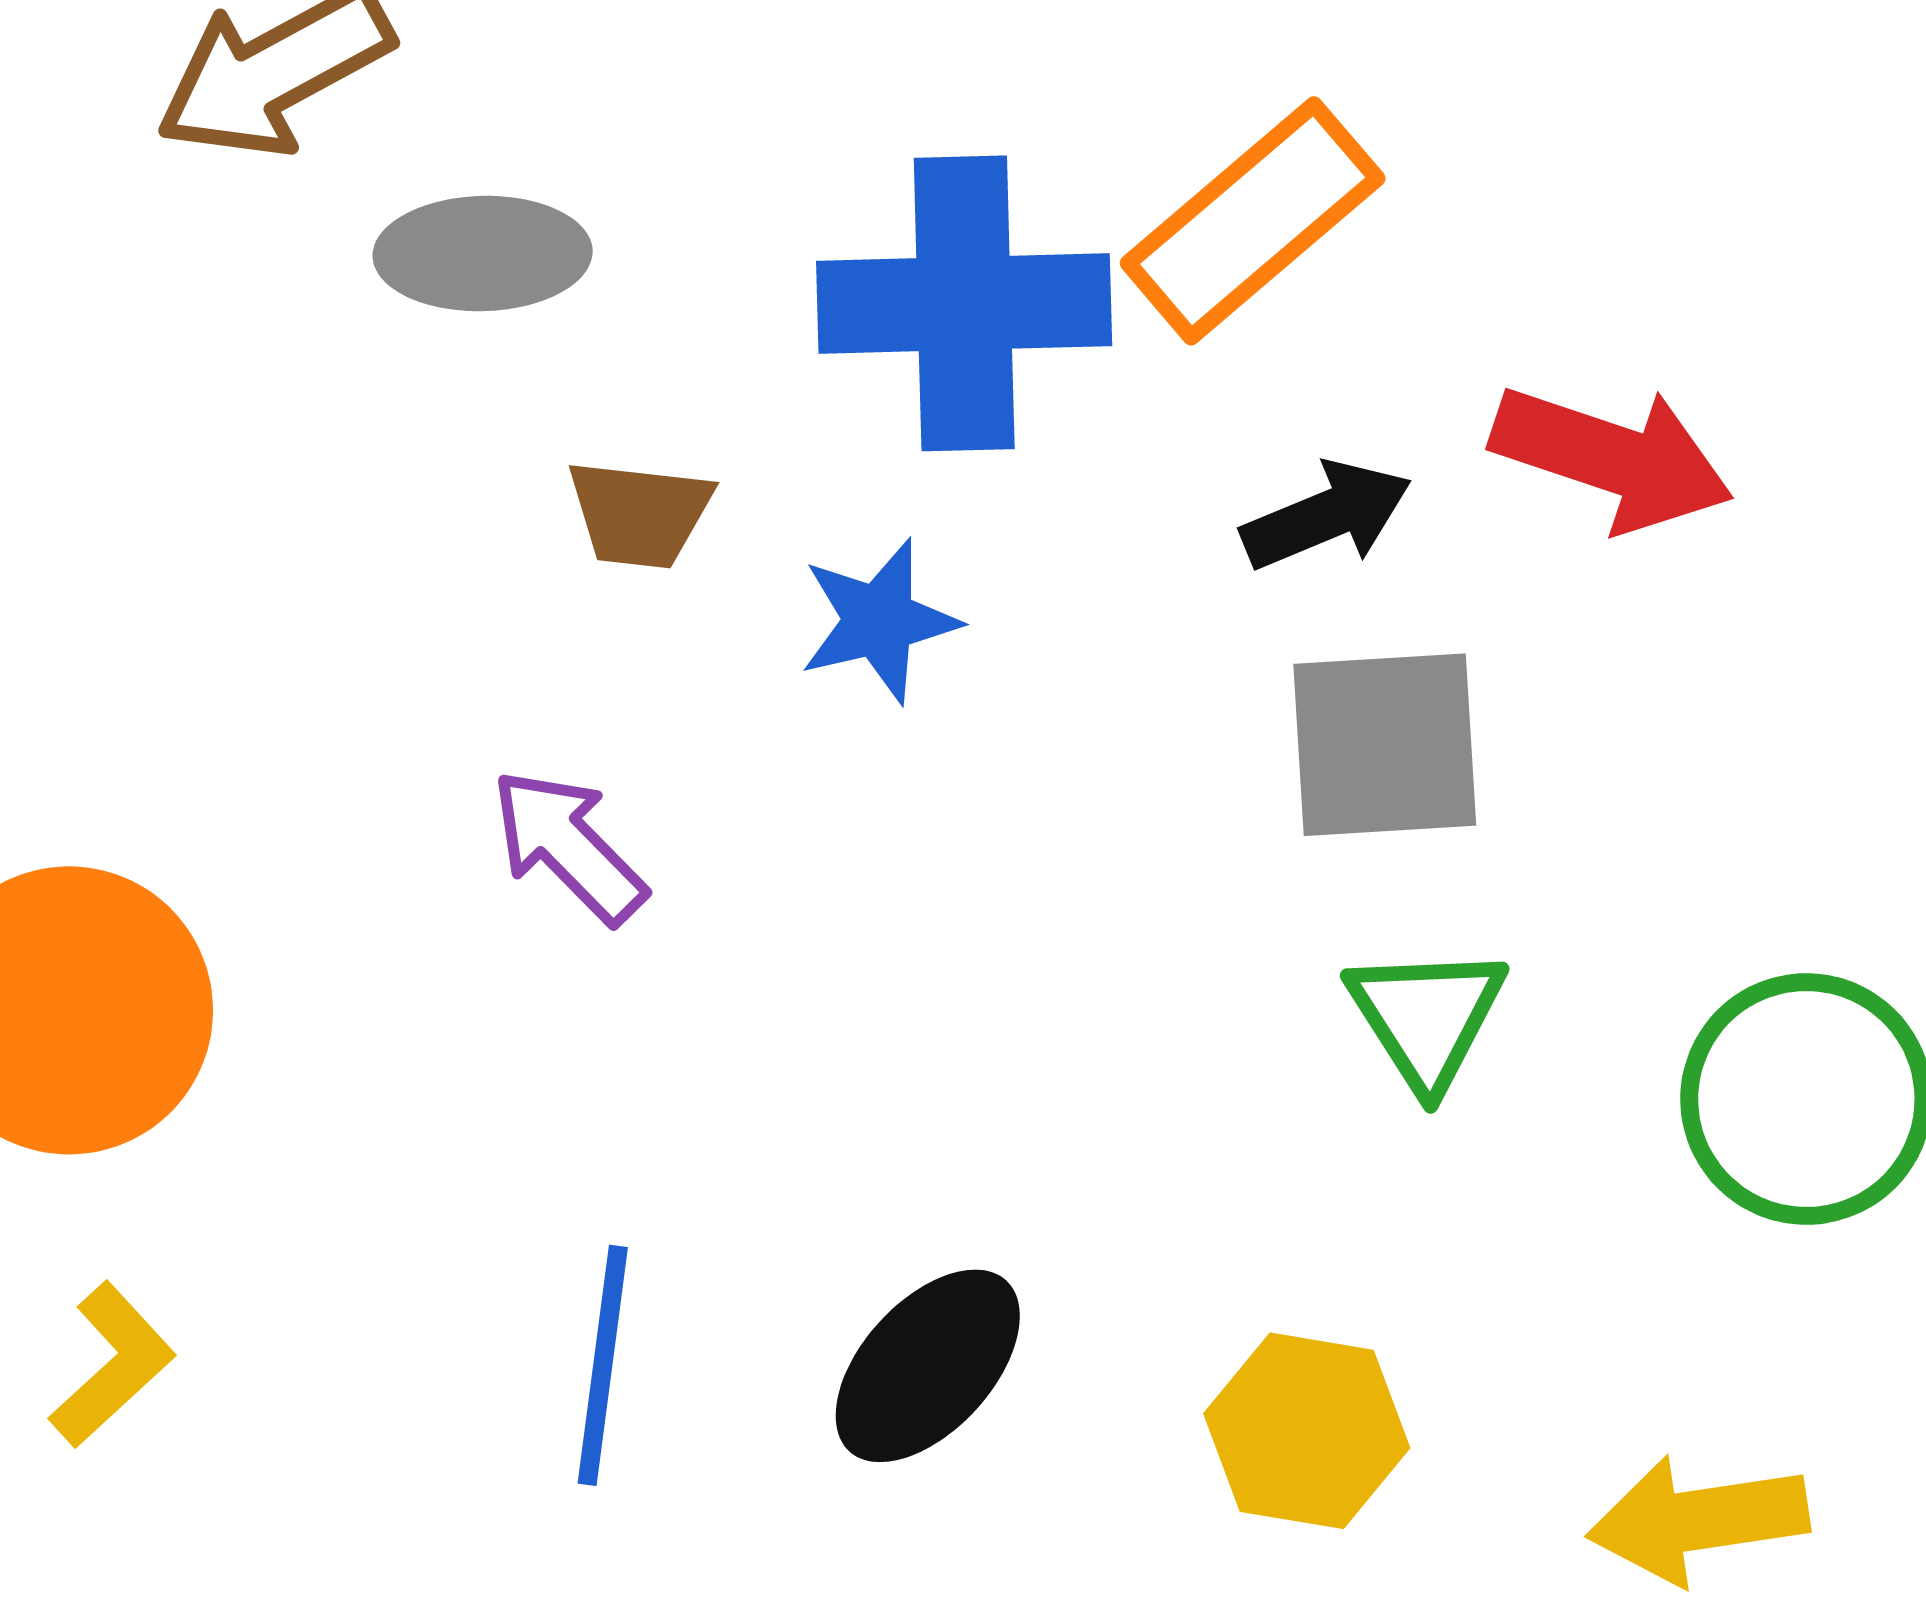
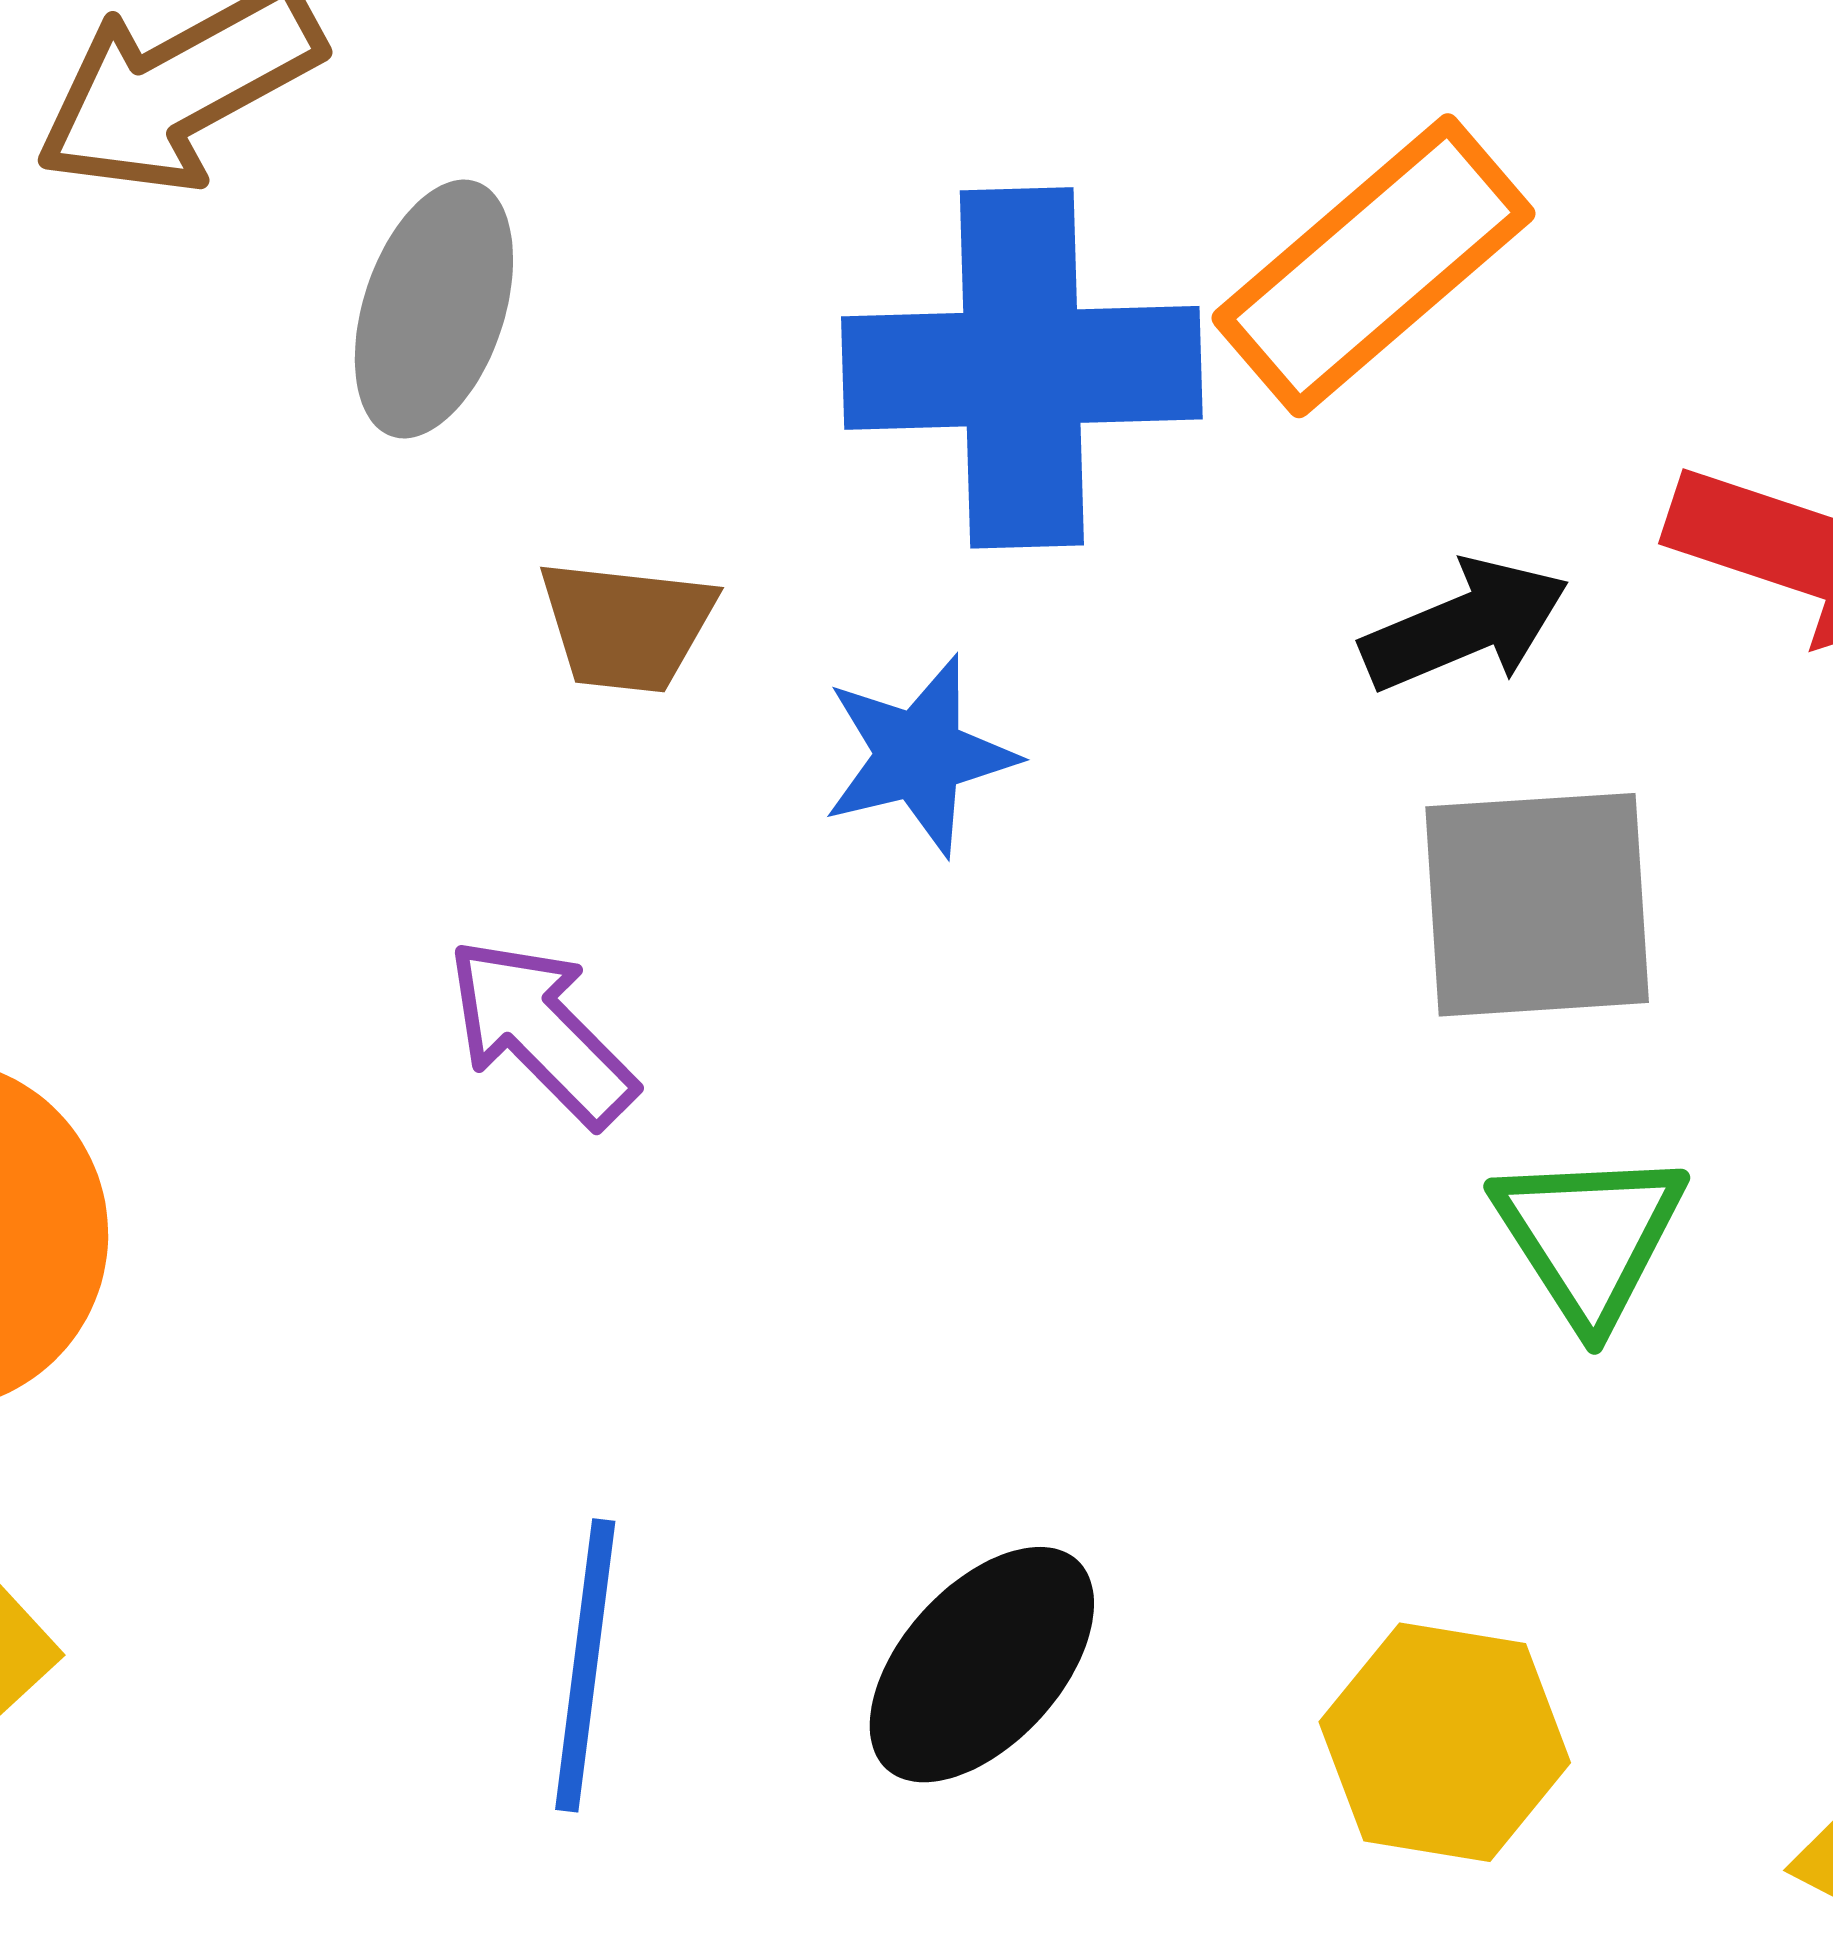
gray ellipse: (483, 254) -> (434, 309), turned -70

